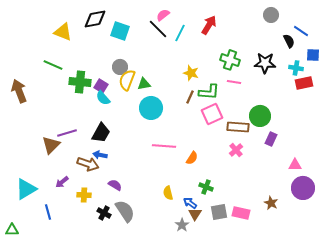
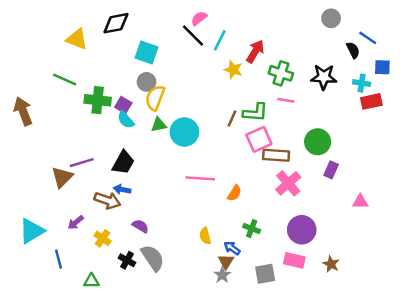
red arrow: (209, 25) -> (255, 51), moved
cyan square: (120, 31) -> (147, 53), moved
yellow star: (191, 73) -> (233, 70), moved
green triangle: (144, 84) -> (159, 125), moved
brown rectangle: (238, 127) -> (276, 155), moved
pink cross: (236, 150) -> (288, 183), size x1.5
purple circle: (303, 188) -> (302, 230), moved
yellow cross: (84, 195) -> (103, 238), turned 32
brown star: (271, 203) -> (331, 264), moved
gray square: (219, 212) -> (265, 274), moved
brown triangle: (195, 214) -> (226, 262), moved
green triangle: (12, 230) -> (92, 281), moved

